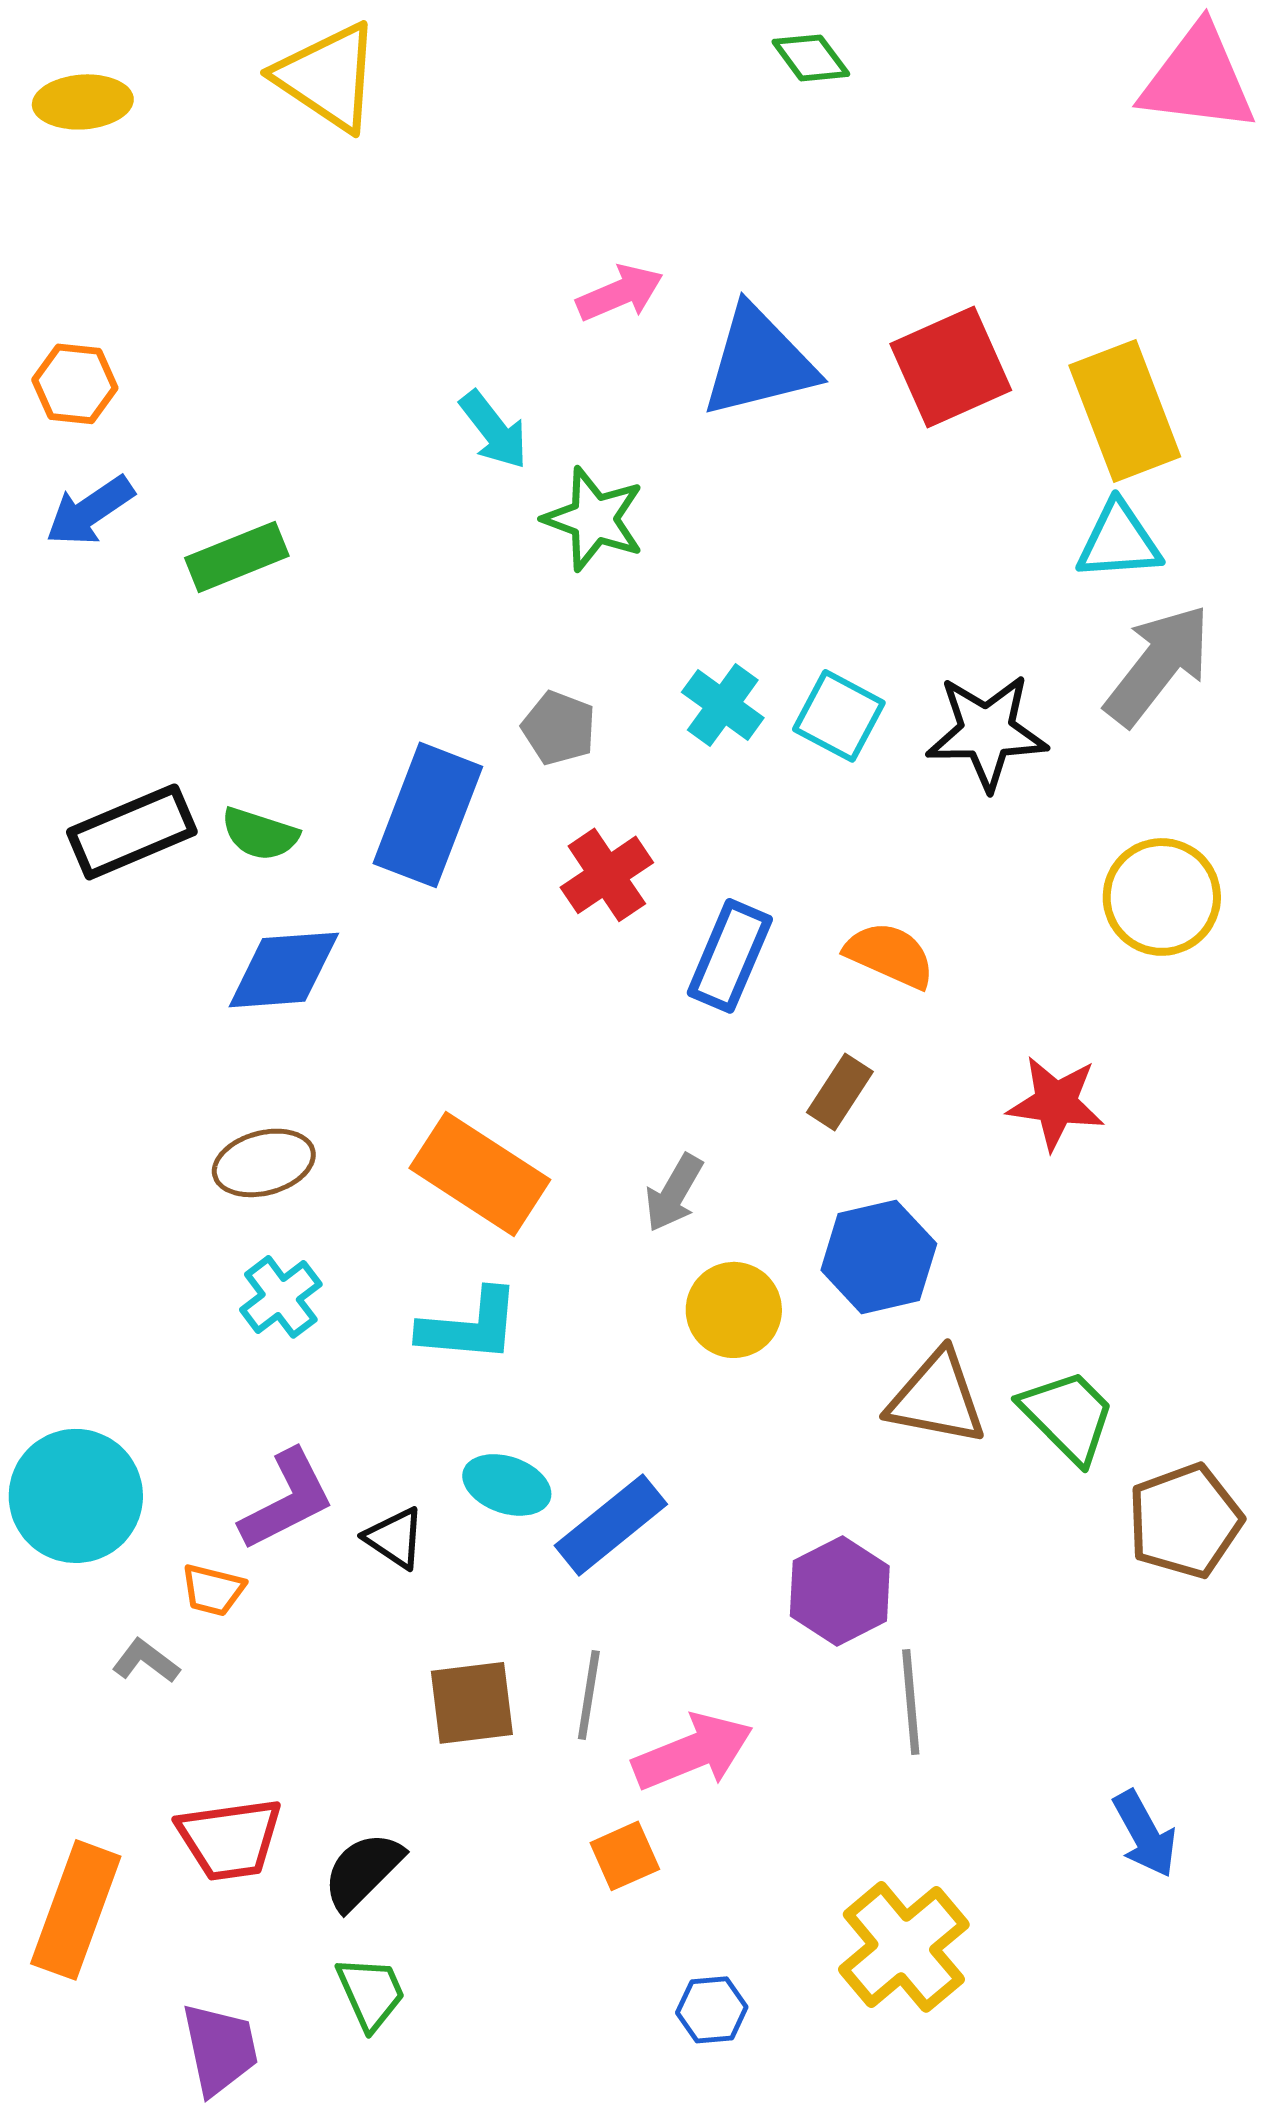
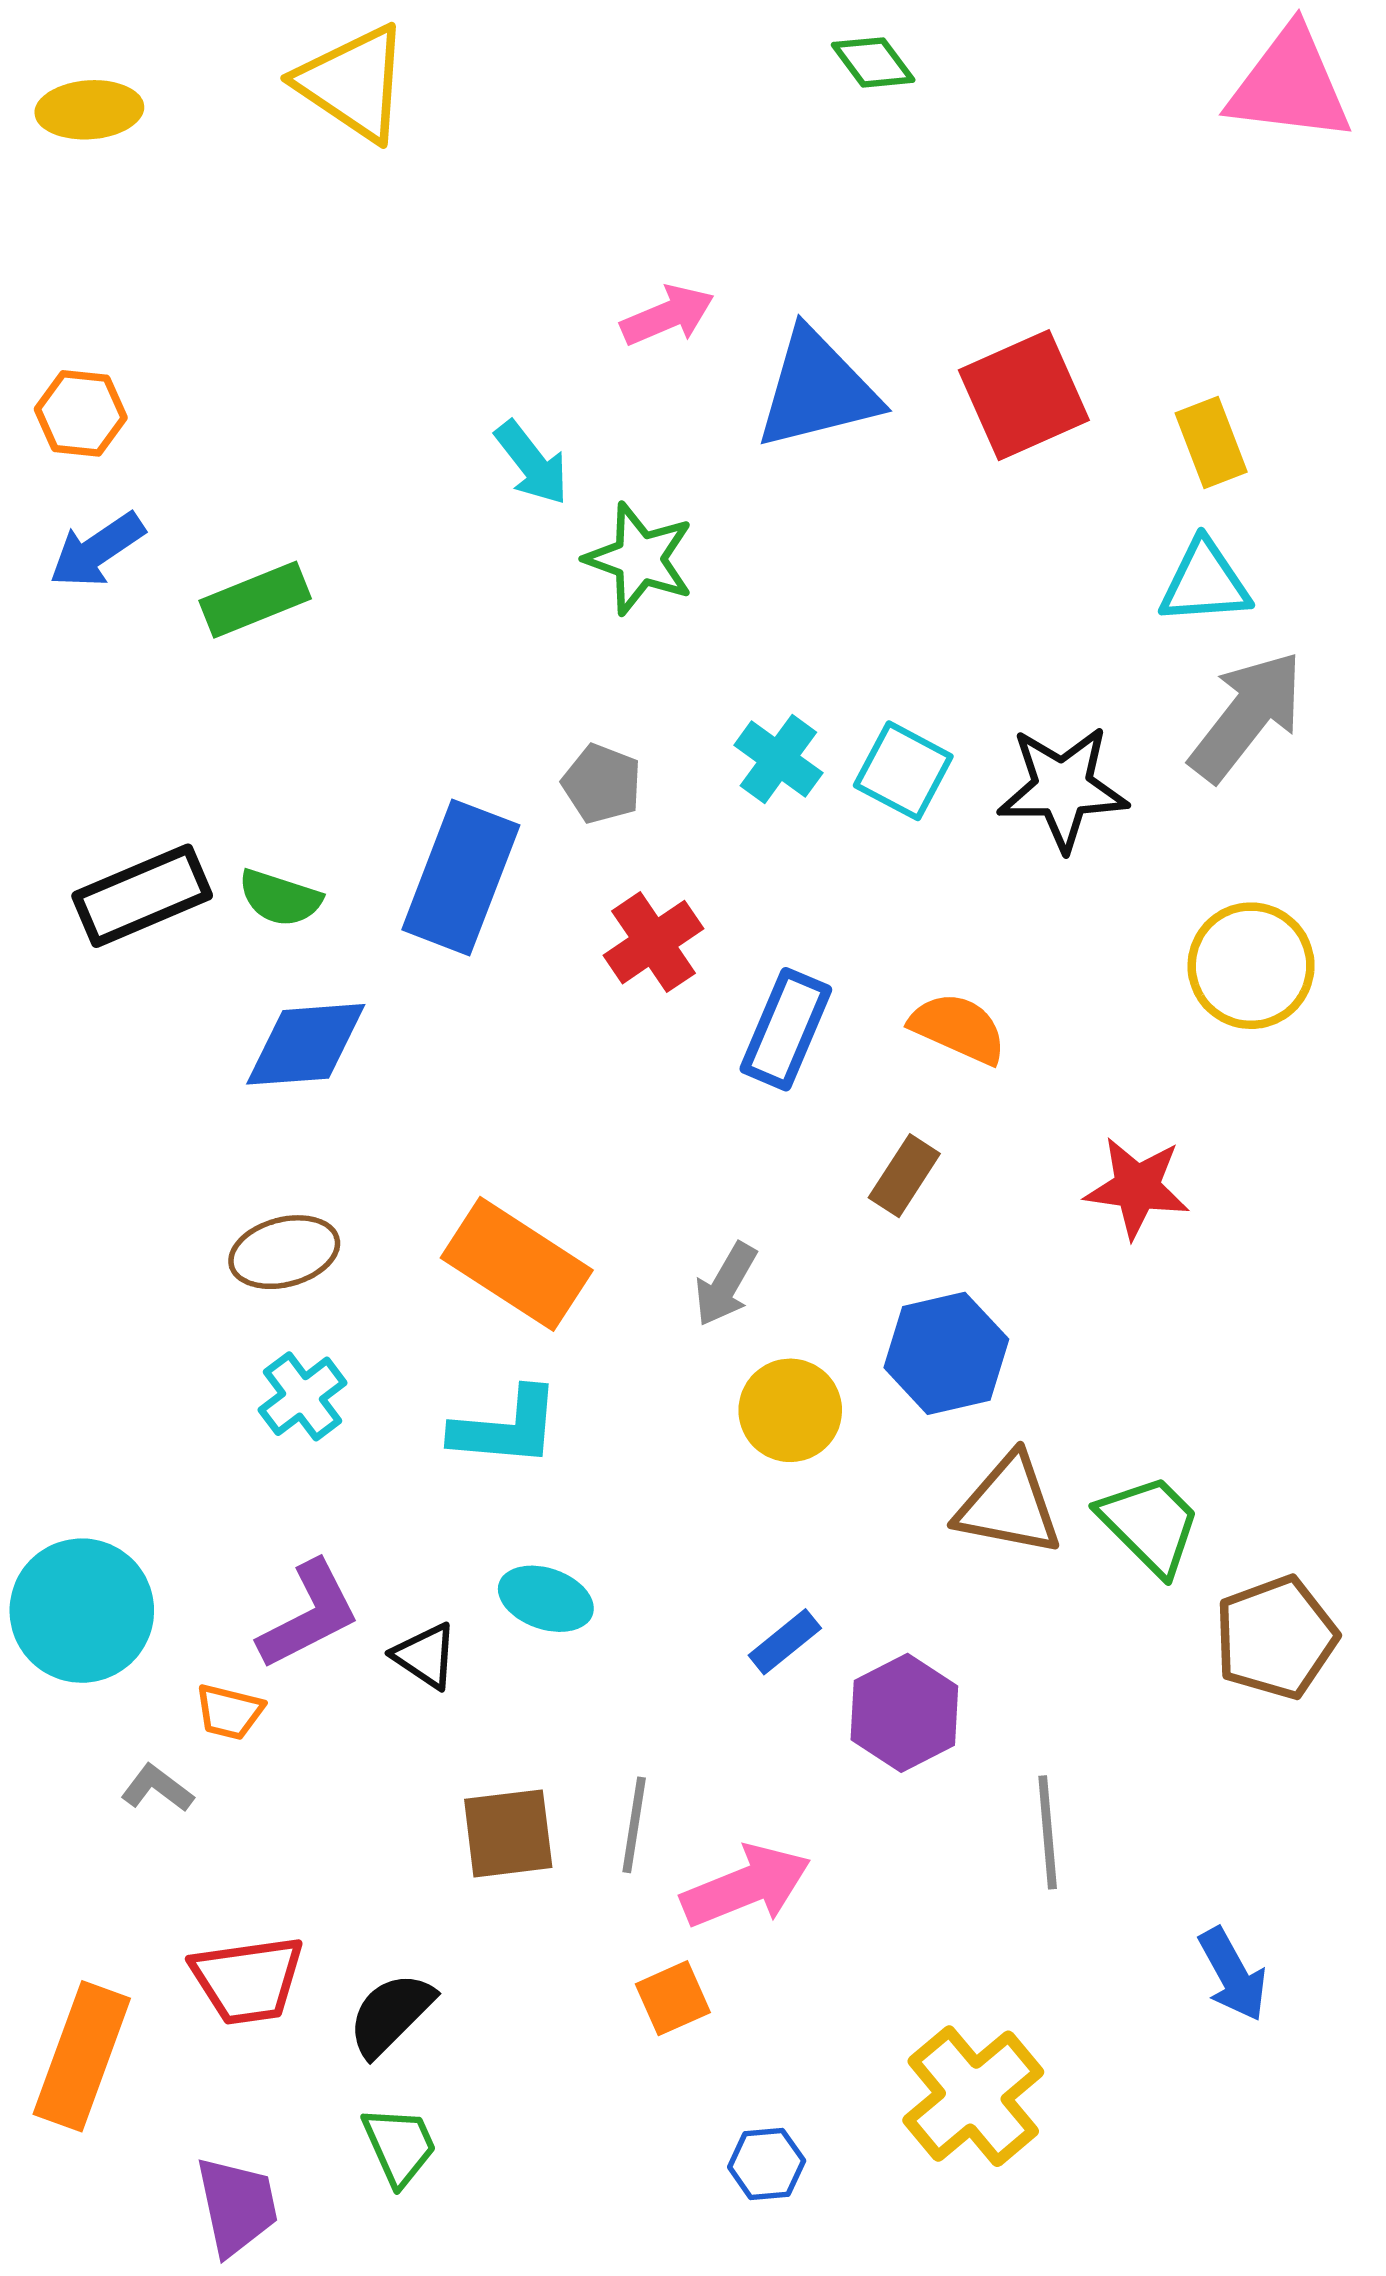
yellow rectangle: (1125, 411) -> (1211, 442), size x0.6
blue rectangle: (611, 1525) -> (785, 1642), moved, size x0.6
gray line: (911, 1702) -> (1048, 1832), moved

